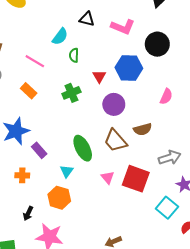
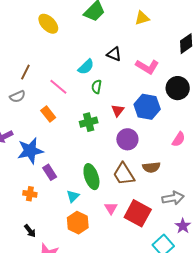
orange hexagon: (59, 198) -> (78, 223), moved
black arrow: (28, 213) -> (30, 231), turned -72

